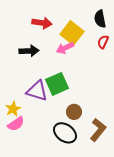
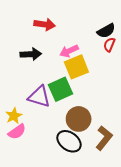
black semicircle: (100, 19) -> (106, 31), moved, turned -108
yellow square: (72, 33) -> (76, 67), moved, turned 30
brown circle: (74, 112) -> (79, 119), size x1.5

